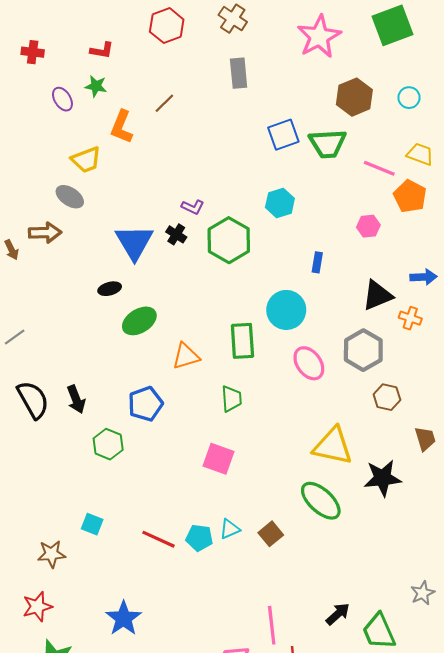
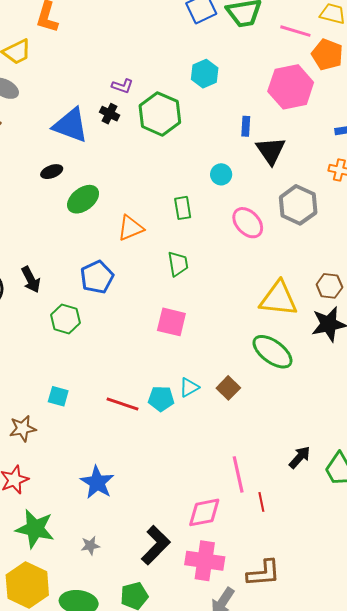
pink hexagon: (368, 226) -> (291, 87), size x2.0
blue triangle: (134, 242) -> (71, 125), turned -33
black triangle: (377, 295) -> (271, 151), moved, turned -36
cyan circle: (286, 310) -> (221, 174), size x0.6
green rectangle: (242, 341) -> (183, 208), size x0.7
brown hexagon: (387, 397) -> (329, 286), moved

